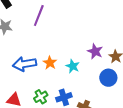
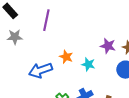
orange star: (50, 63) -> (66, 57), moved

